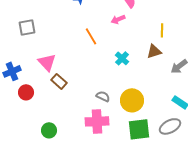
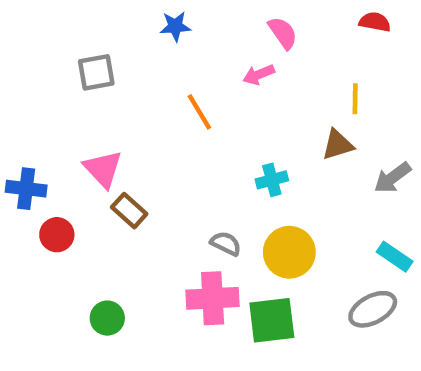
gray square: (27, 27) -> (96, 72), moved
cyan cross: (122, 58) -> (272, 180), moved, turned 32
blue cross: (12, 71) -> (26, 189), turned 30
green square: (139, 129) -> (272, 320), moved

